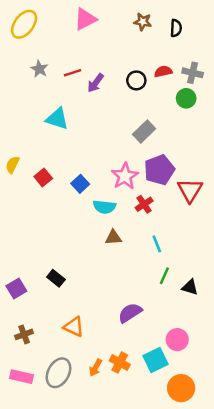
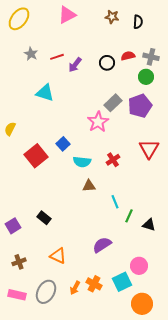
purple pentagon: (159, 170) -> (140, 106), moved
pink star: (125, 176) -> (98, 122), moved
red square: (43, 177) -> (36, 156), moved, size x1.6
cyan line: (157, 244) -> (115, 202), moved

